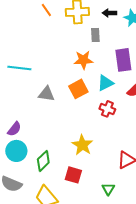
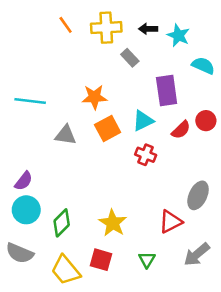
gray rectangle: (95, 35) -> (130, 58), turned -40
orange star: (83, 60) -> (94, 97), moved
yellow star: (82, 145) -> (113, 223), moved
red square: (73, 175) -> (101, 260), moved

